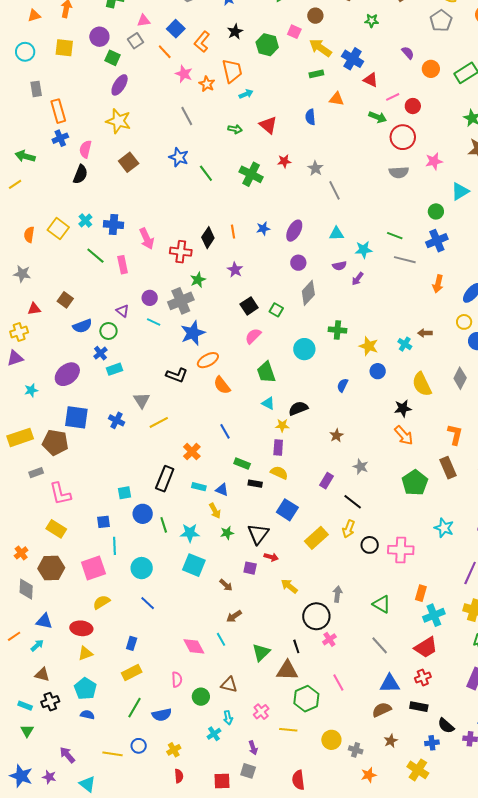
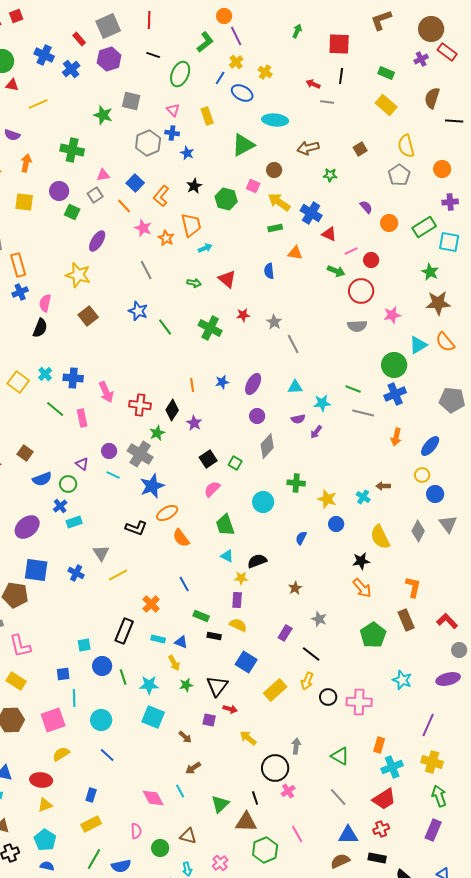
purple ellipse: (120, 85) -> (97, 241), moved
green circle: (436, 211) -> (394, 365), size x1.6
black diamond: (208, 238) -> (172, 410), moved
gray cross: (181, 301) -> (140, 454), turned -35

